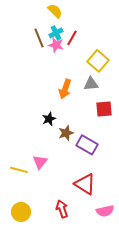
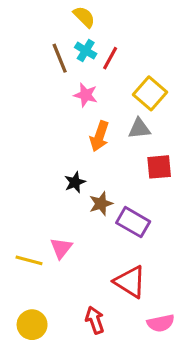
cyan cross: (56, 33) -> (86, 51), turned -32
pink star: (56, 45) -> (86, 95), moved

